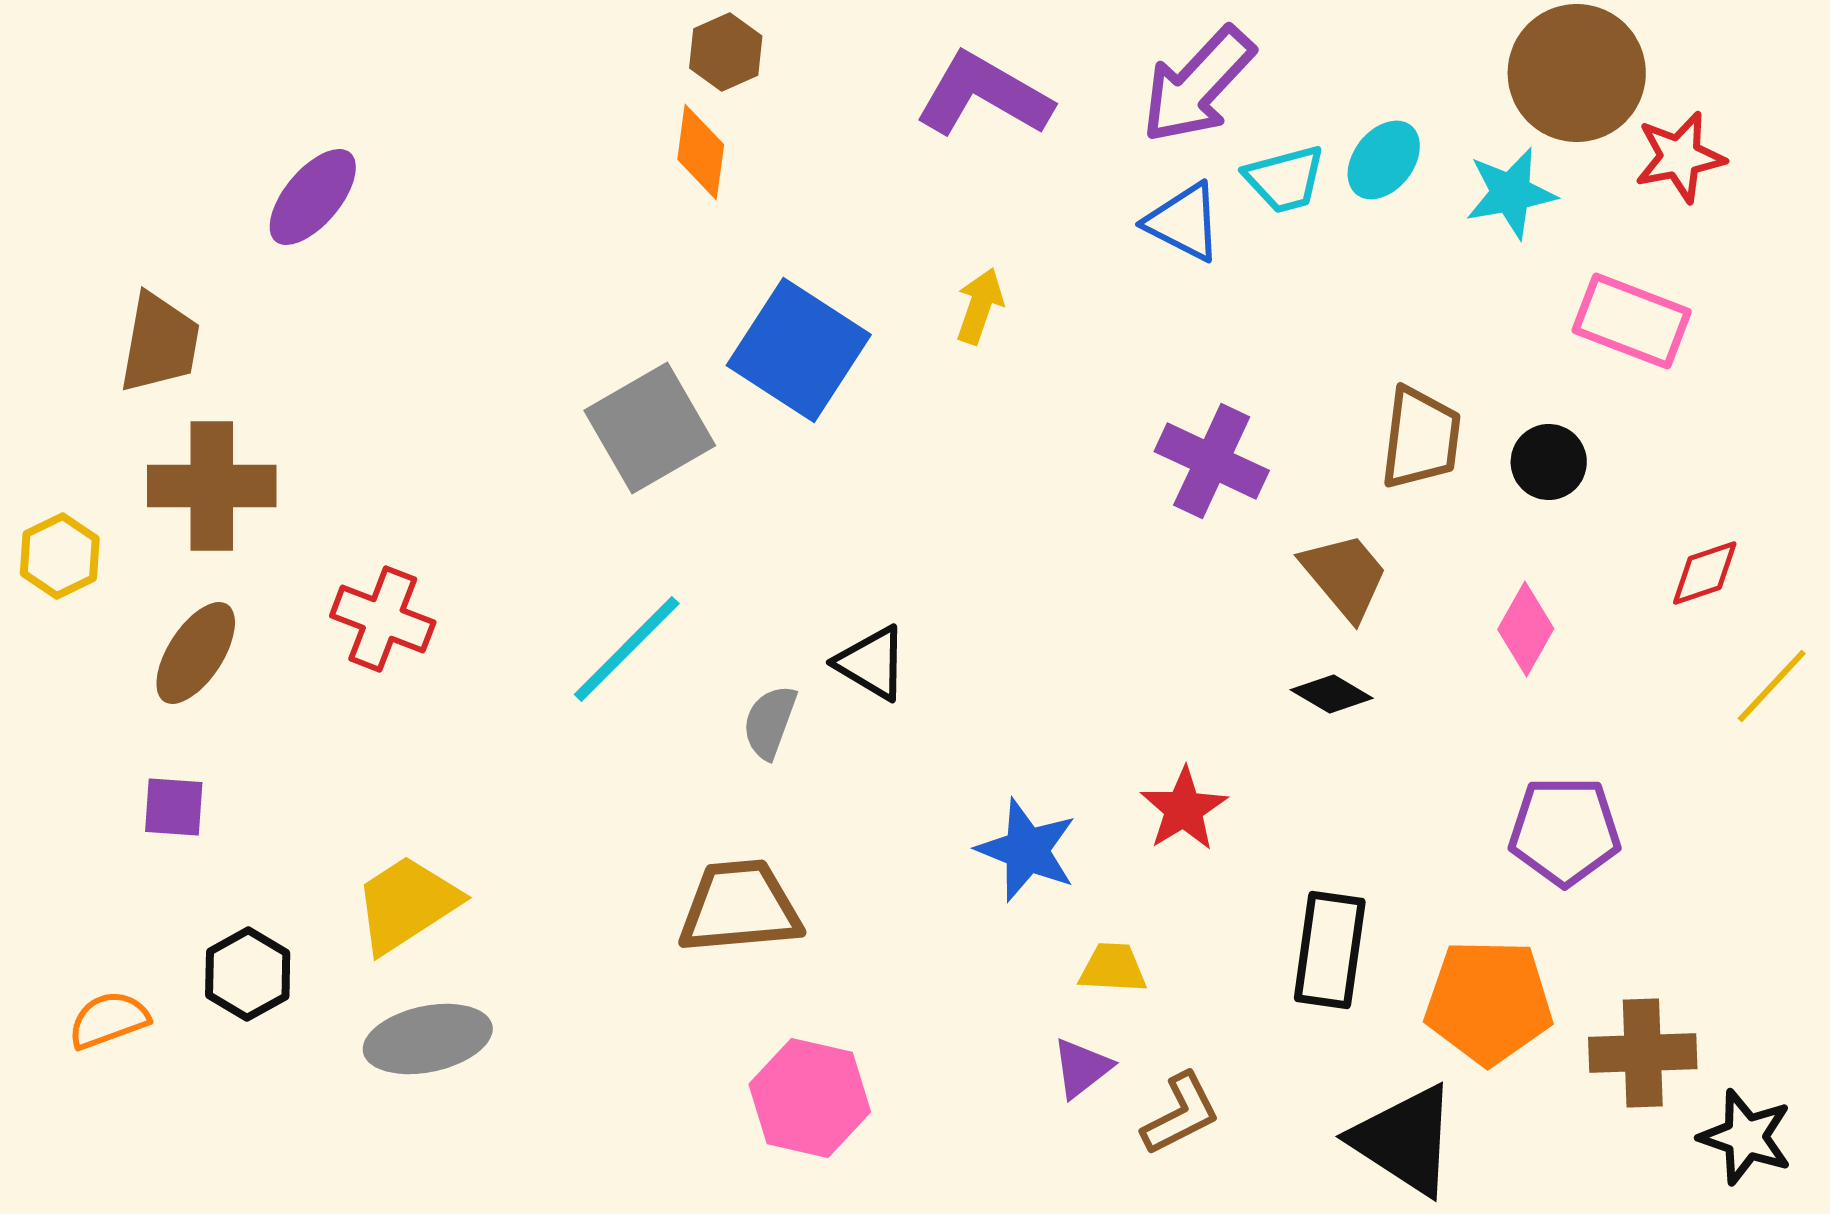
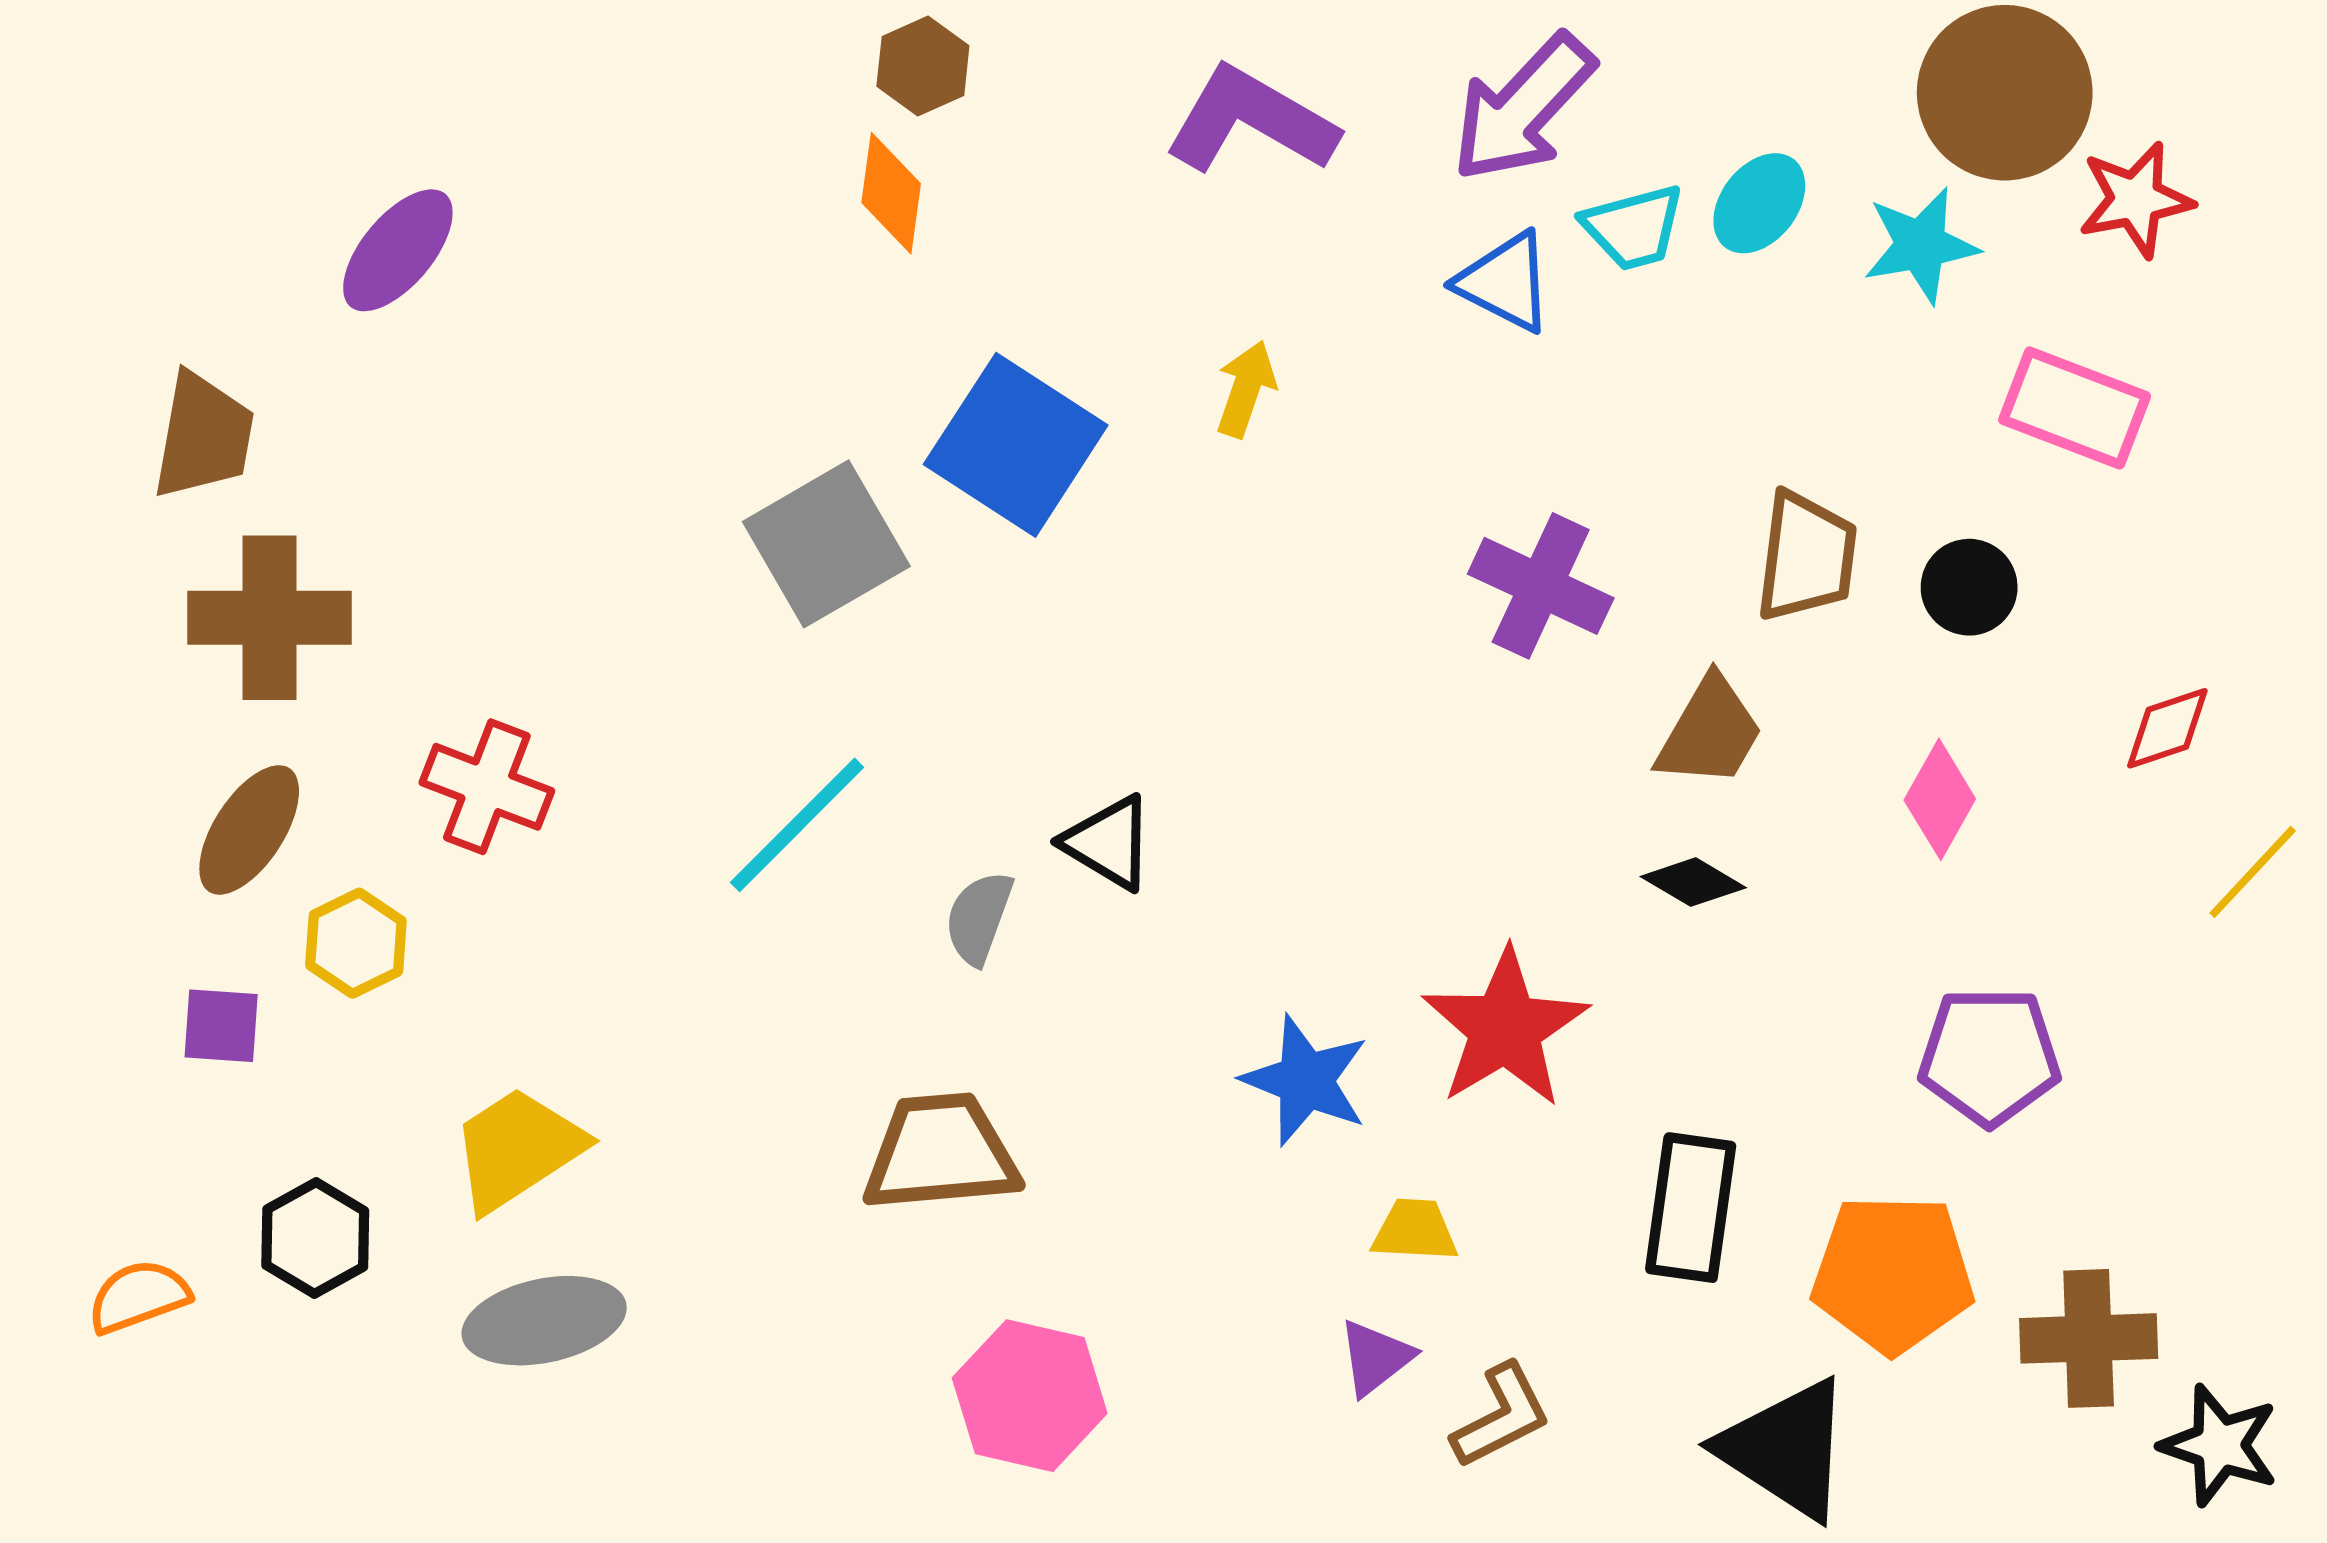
yellow hexagon: (60, 556) -> (356, 943), moved
brown trapezoid: (1345, 576) -> (1710, 732), turned 70
red star: (1184, 809) -> (1505, 1028), size x1.5

